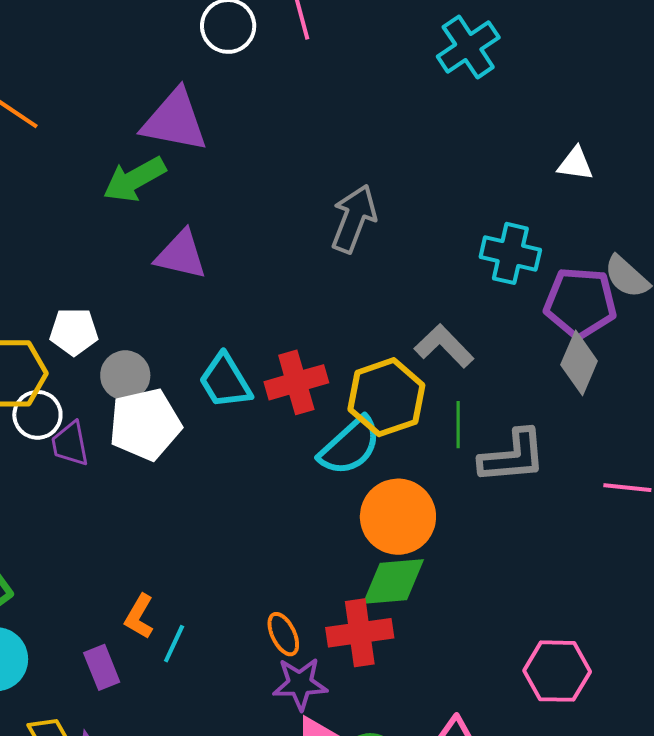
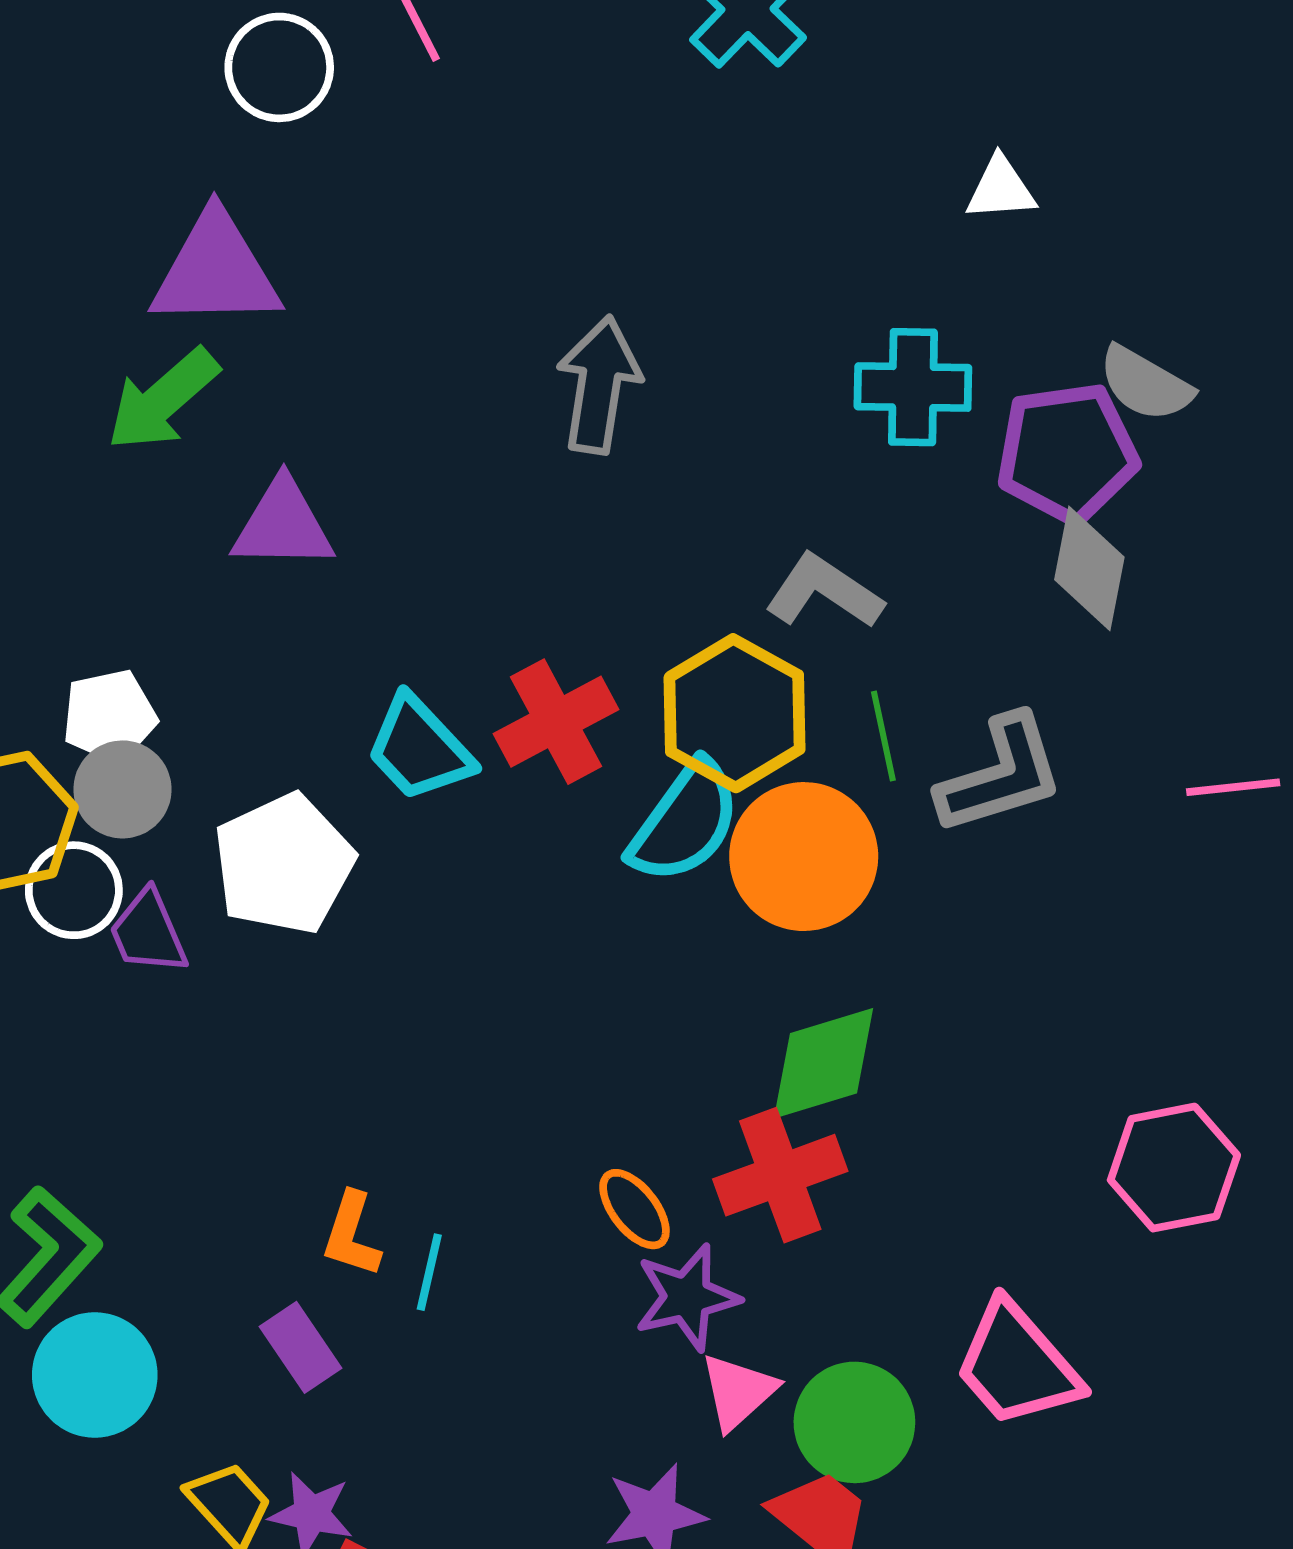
gray circle: (125, 375) -> (122, 789), moved
orange circle: (398, 517) -> (804, 857), moved

